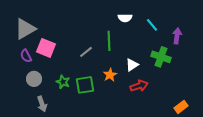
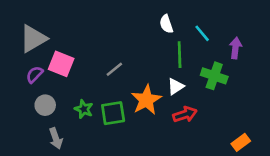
white semicircle: (125, 18) -> (166, 24), turned 72
green line: (109, 41) -> (180, 55), moved
purple semicircle: (26, 56) -> (35, 75), turned 72
orange star: (110, 75) -> (146, 100), size x1.6

